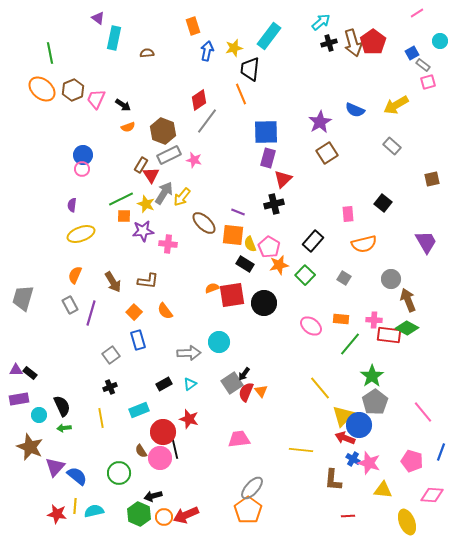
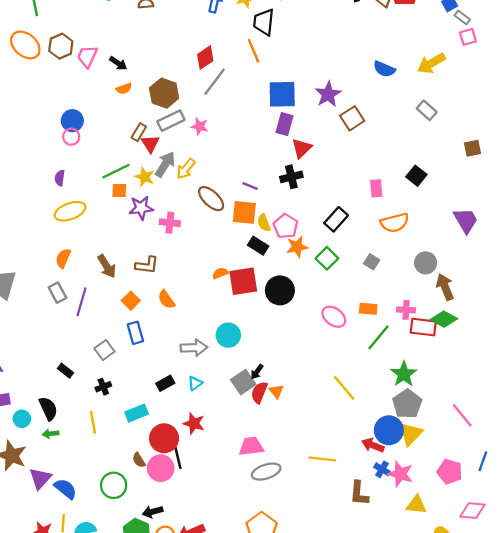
purple star: (320, 122) -> (328, 94), moved
black rectangle: (30, 373) -> (65, 371), moved
yellow triangle: (343, 416) -> (411, 434), moved
gray ellipse: (252, 488) -> (266, 472), moved, turned 30

